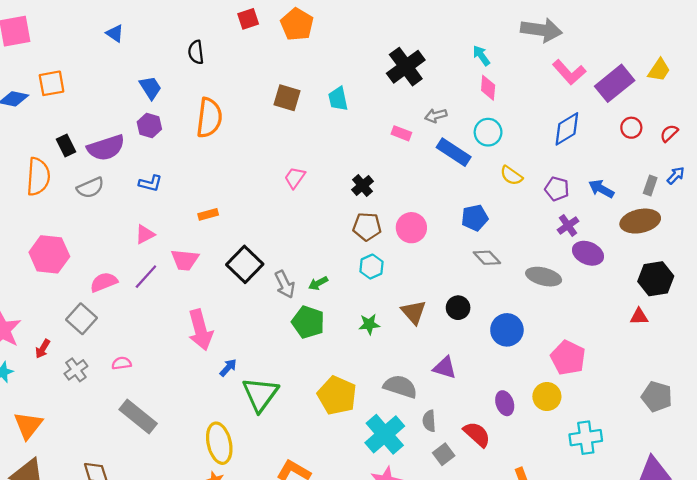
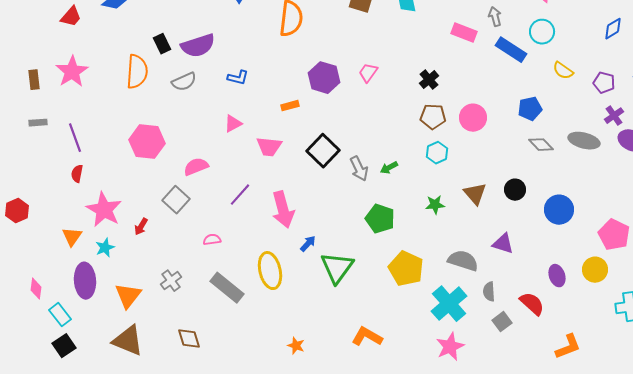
gray arrow: (436, 116) -> (495, 17), turned 90
purple hexagon: (149, 126) -> (324, 78), moved, size x1.4
blue diamond: (567, 129) -> (613, 29), size x0.7
pink rectangle: (401, 133) -> (464, 33), size x1.4
purple line: (146, 277) -> (240, 195), moved
gray ellipse: (544, 277) -> (584, 141), moved
green pentagon: (308, 322) -> (380, 219), moved
gray cross: (76, 370) -> (171, 281), moved
yellow ellipse: (219, 443) -> (270, 271), moved

